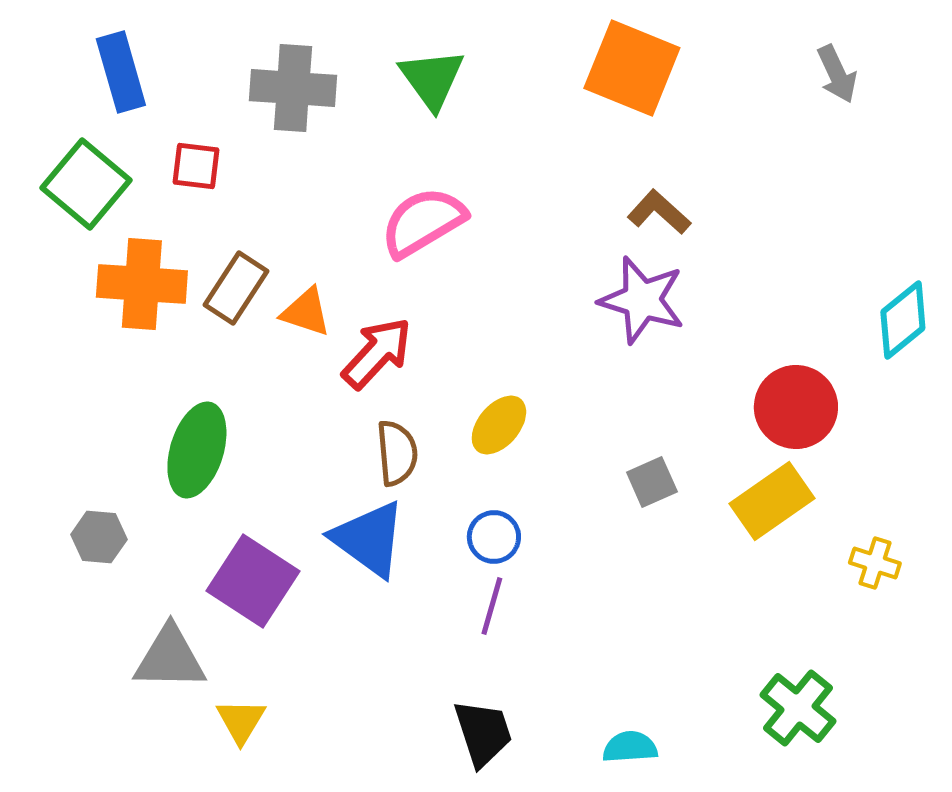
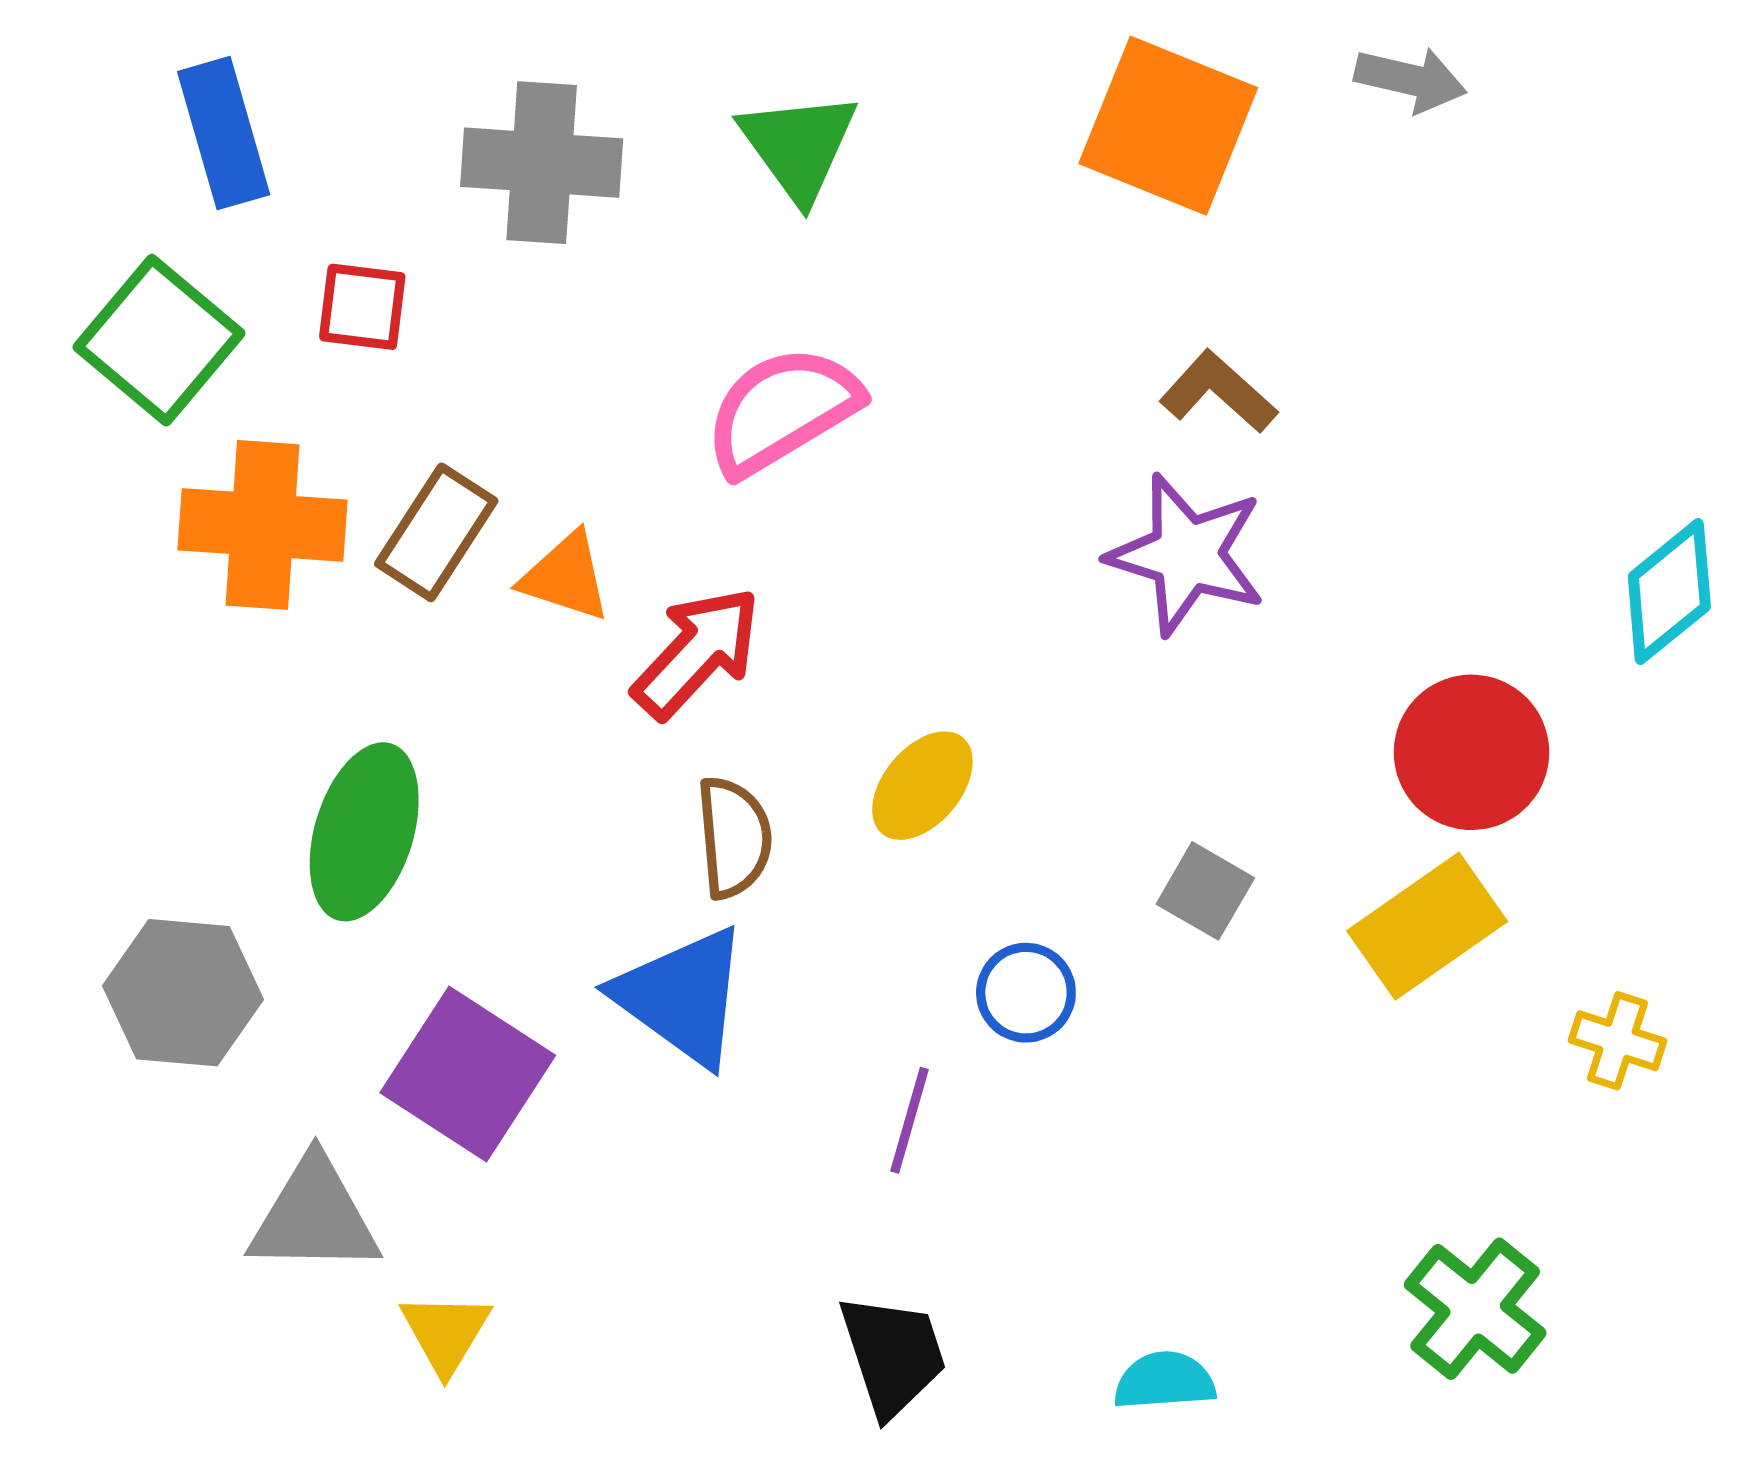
gray arrow: (837, 74) -> (1410, 79), moved, turned -52
gray square: (652, 482) -> (1205, 891), turned -36
gray hexagon: (99, 537) -> (183, 993), size x1.5
blue circle: (494, 537) -> (1026, 993), moved

